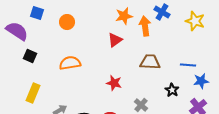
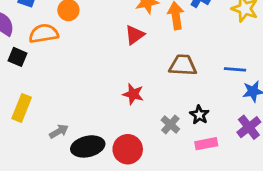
orange semicircle: (70, 63) -> (44, 34), moved
black star: (172, 90) -> (199, 115), moved

